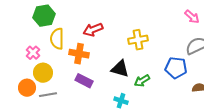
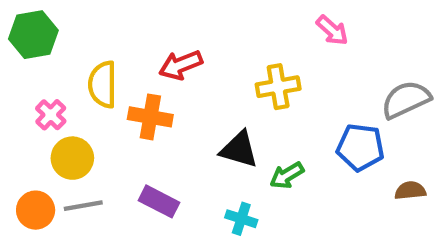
green hexagon: (44, 16) -> (33, 35), moved
pink arrow: (192, 17) -> (332, 30), moved
purple rectangle: (84, 81) -> (159, 201), moved
orange circle: (27, 88) -> (36, 210), moved

